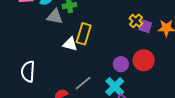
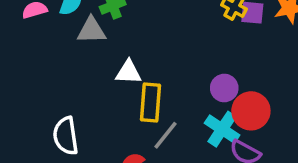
yellow rectangle: (84, 34) -> (150, 103), moved
red circle: (144, 60) -> (251, 111), moved

